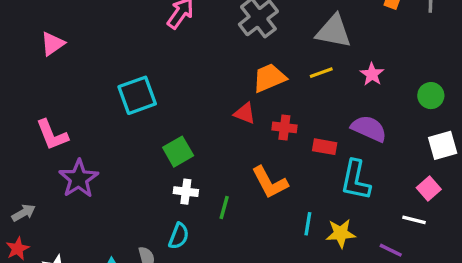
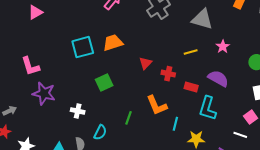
yellow line: (321, 73) -> (191, 52), moved
orange trapezoid: (269, 78) -> (113, 43), moved
red triangle: (245, 113) -> (145, 63), turned 48
purple star: (79, 179) -> (44, 93), turned -30
white cross: (186, 192) -> (78, 111), moved
cyan line: (308, 224) -> (175, 124), moved

